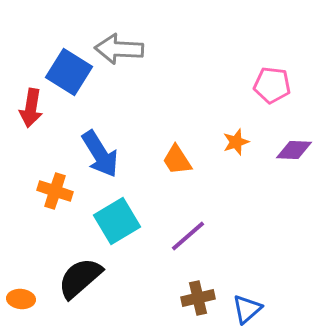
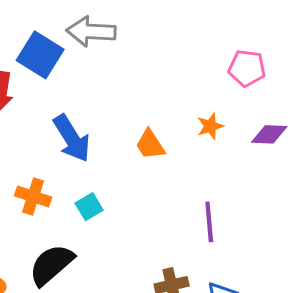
orange cross: (55, 191) -> (33, 196), moved
cyan square: (117, 221) -> (89, 207), size x0.6
purple line: (188, 236) -> (209, 222), moved, turned -54

